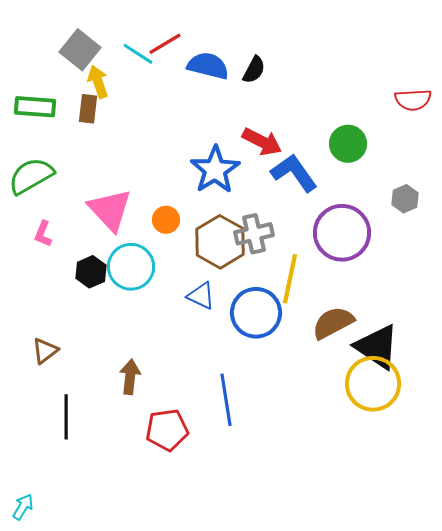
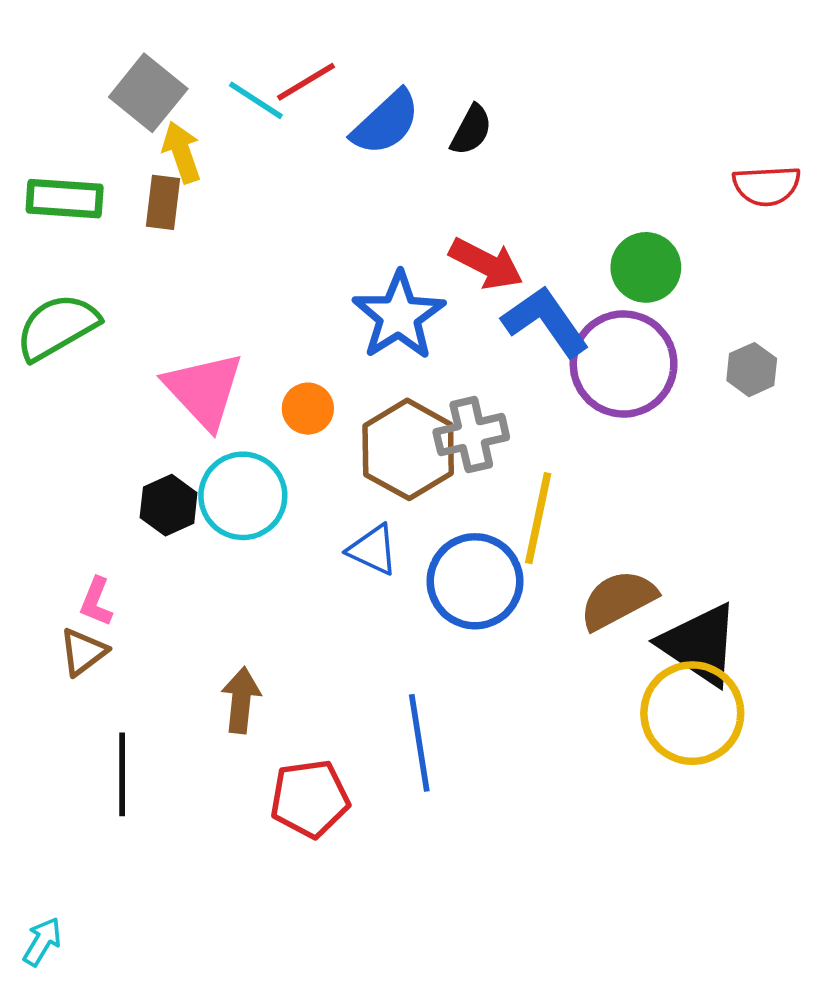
blue semicircle: (208, 66) -> (386, 123), turned 123
purple circle: (342, 233) -> (624, 364), moved
pink L-shape: (43, 234) -> (96, 602), moved

